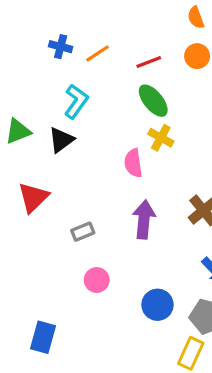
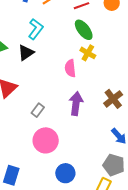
gray rectangle: (83, 232) -> (38, 110), turned -32
pink circle: (97, 280) -> (46, 140), size x1.6
blue circle: (157, 305) -> (65, 173), moved

